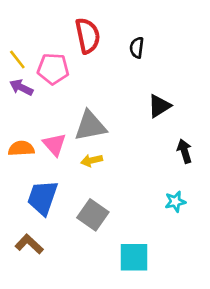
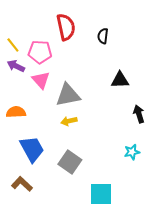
black triangle: (159, 106) -> (120, 80), turned 30
pink triangle: (54, 144) -> (41, 80), moved
blue trapezoid: (42, 198) -> (32, 149), turned 132

